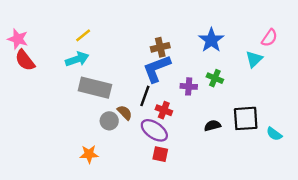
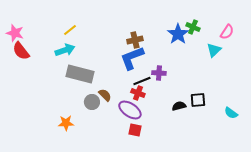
green cross: (215, 78) -> (193, 27), moved
black line: (145, 96) -> (142, 81), moved, turned 48
black square: (246, 118) -> (198, 100), moved, size x0.7
orange star: (89, 154) -> (66, 123), moved

